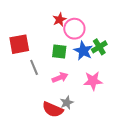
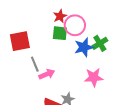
blue star: (83, 51) -> (84, 47), turned 30
green square: (59, 52) -> (60, 33), moved
pink arrow: (60, 78) -> (47, 74), moved

